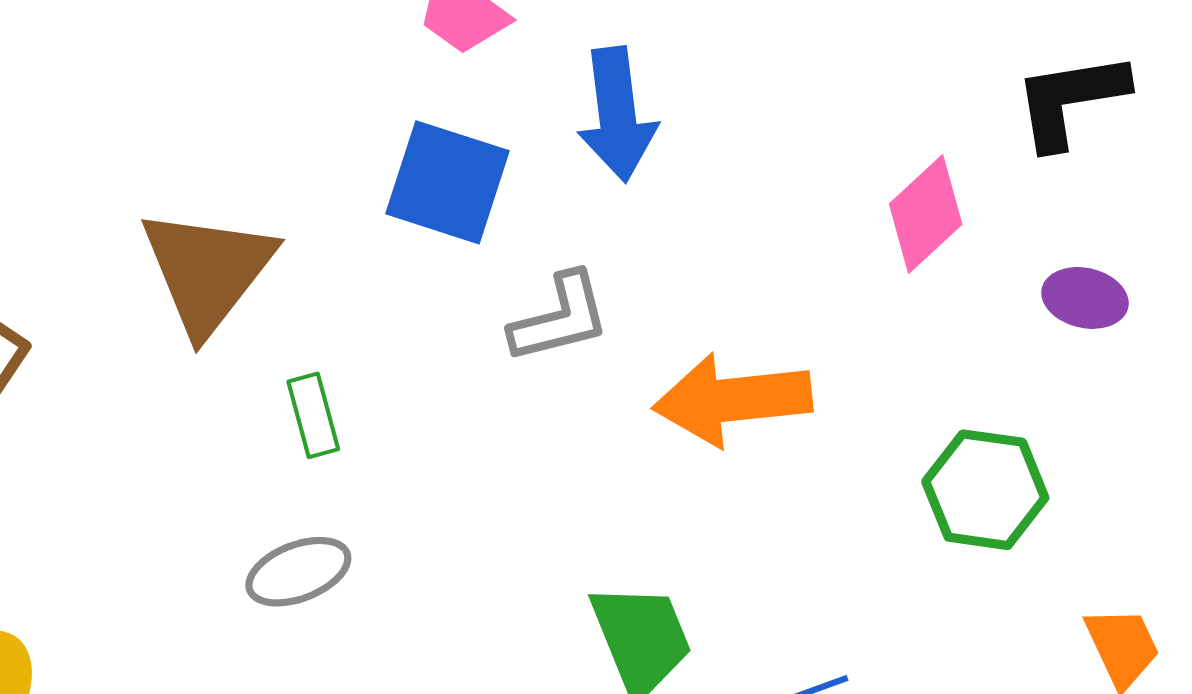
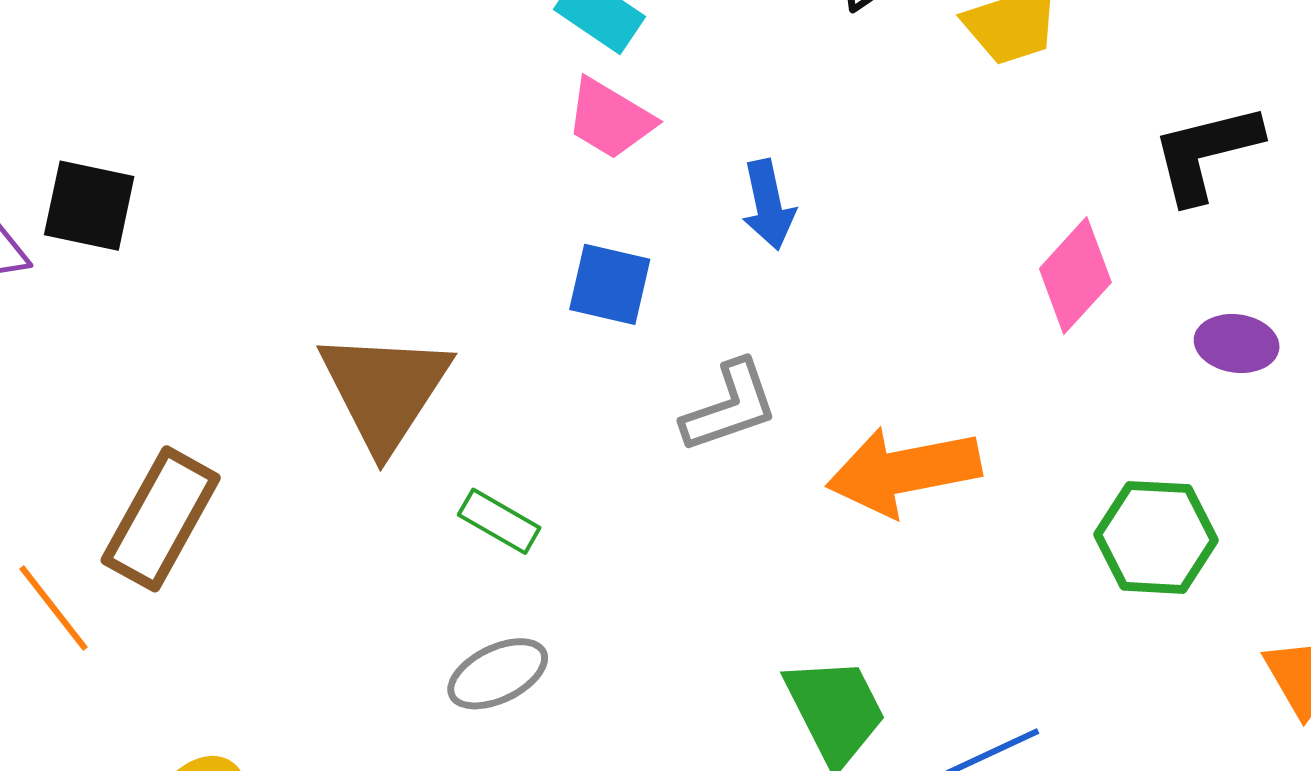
blue arrow: (617, 114) -> (768, 205), size x0.7
blue square: (448, 182) -> (610, 284), size x0.7
green rectangle: (313, 415) -> (499, 521), turned -40

